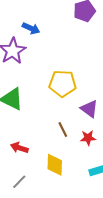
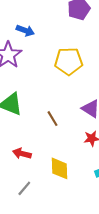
yellow pentagon: (63, 83) -> (69, 61), moved
brown line: (63, 130) -> (53, 119), moved

